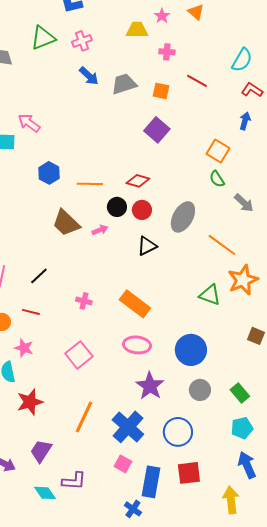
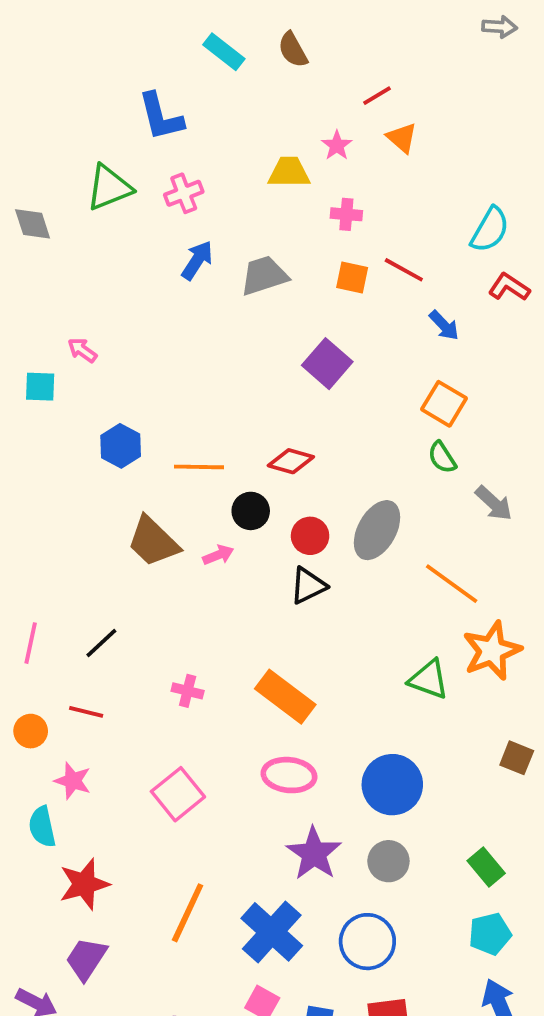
blue arrow: (89, 76) -> (197, 260), turned -100
orange square: (161, 91) -> (352, 277), moved
blue arrow: (245, 121) -> (444, 325), moved, turned 120
pink arrow: (29, 123) -> (82, 350), size x0.7
red circle: (142, 210) -> (310, 536), moved
gray circle: (200, 390) -> (388, 861), moved
purple trapezoid: (41, 451) -> (86, 959), moved

